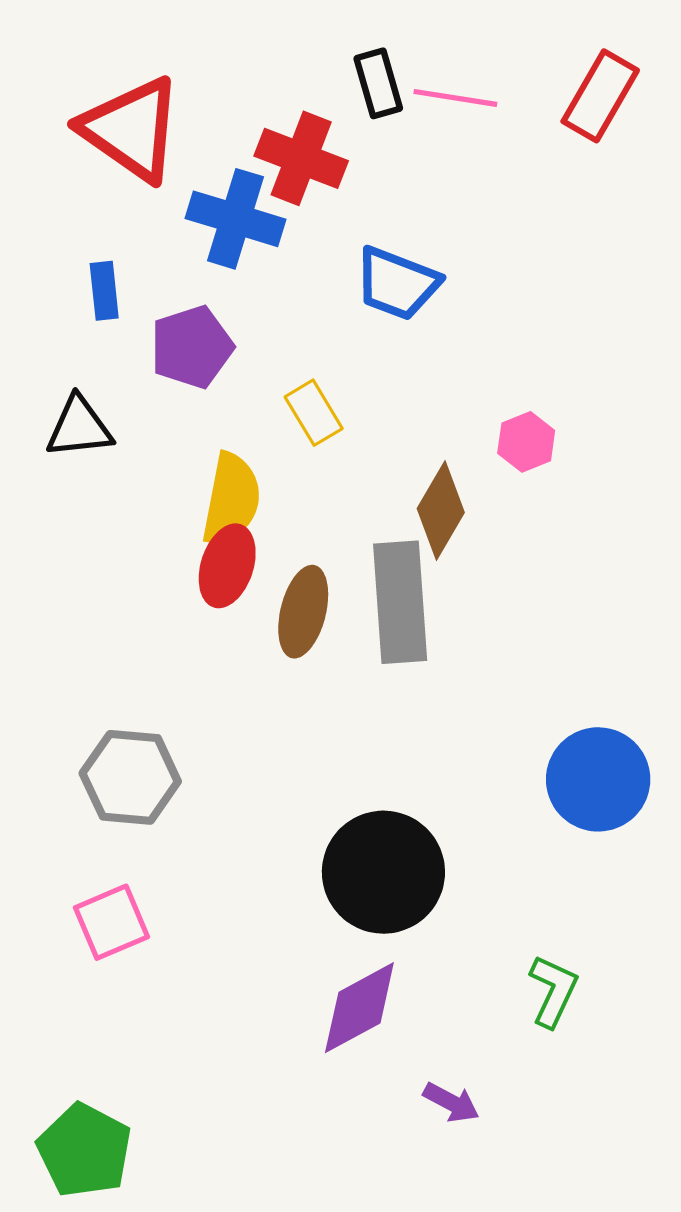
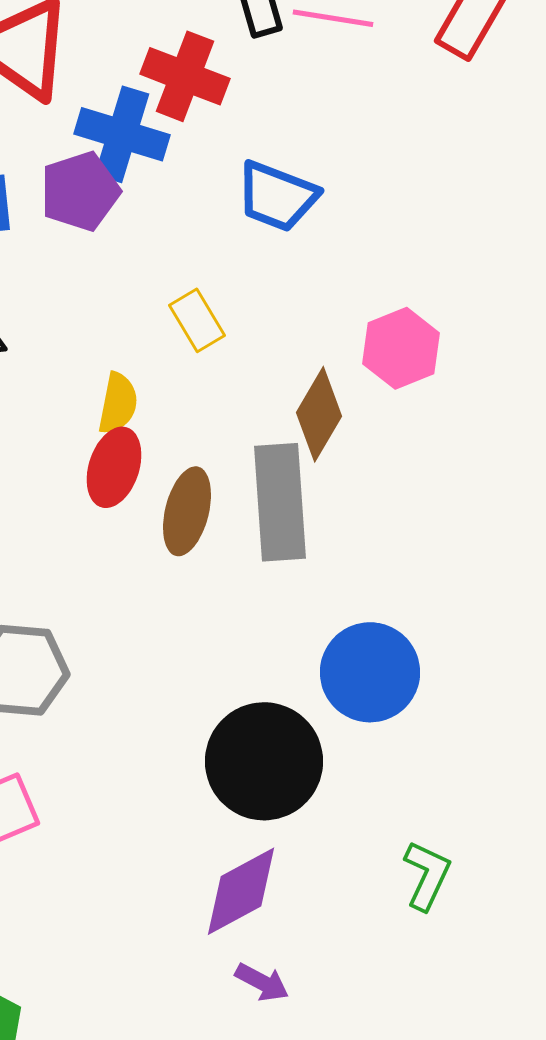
purple pentagon: (192, 347) -> (80, 191), moved
pink hexagon: (526, 442) -> (401, 348), size x1.4
yellow semicircle: (231, 499) -> (118, 403), size x0.7
blue circle: (598, 779) -> (370, 672), moved
purple arrow: (451, 1102) -> (262, 982), moved

